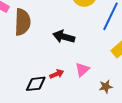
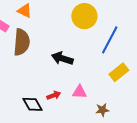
pink triangle: (82, 70) -> (80, 92), turned 42
black diamond: (36, 84) -> (32, 104), turned 65

